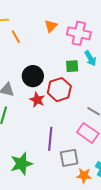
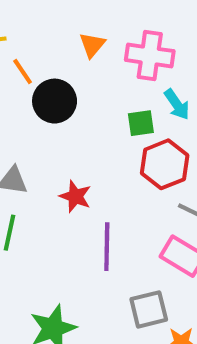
black circle: (33, 76) -> (55, 101), moved
red hexagon: (59, 90) -> (165, 164), moved
purple line: (50, 139) -> (107, 247), moved

